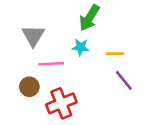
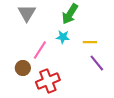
gray triangle: (33, 36) -> (27, 13), moved
pink line: (51, 64) -> (40, 50), turned -54

